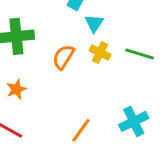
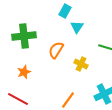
yellow cross: (100, 53) -> (81, 64), moved

